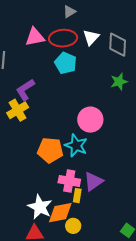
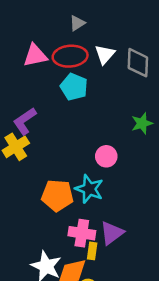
green star: (119, 82) -> (142, 123), moved
pink circle: (90, 120) -> (106, 156), size x0.7

